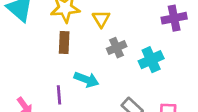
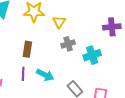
brown rectangle: (64, 43) -> (27, 49), moved
cyan arrow: (86, 80) -> (45, 75), moved

